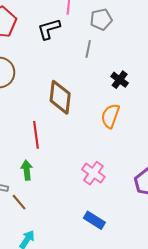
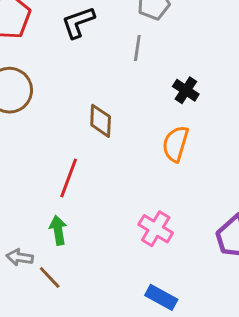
brown diamond: (60, 97) -> (101, 121), size x0.7
red line: (36, 135) -> (69, 178), turned 32

